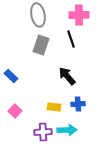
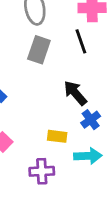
blue cross: (78, 104) -> (91, 120), moved, turned -32
cyan arrow: (67, 130) -> (88, 156), moved

